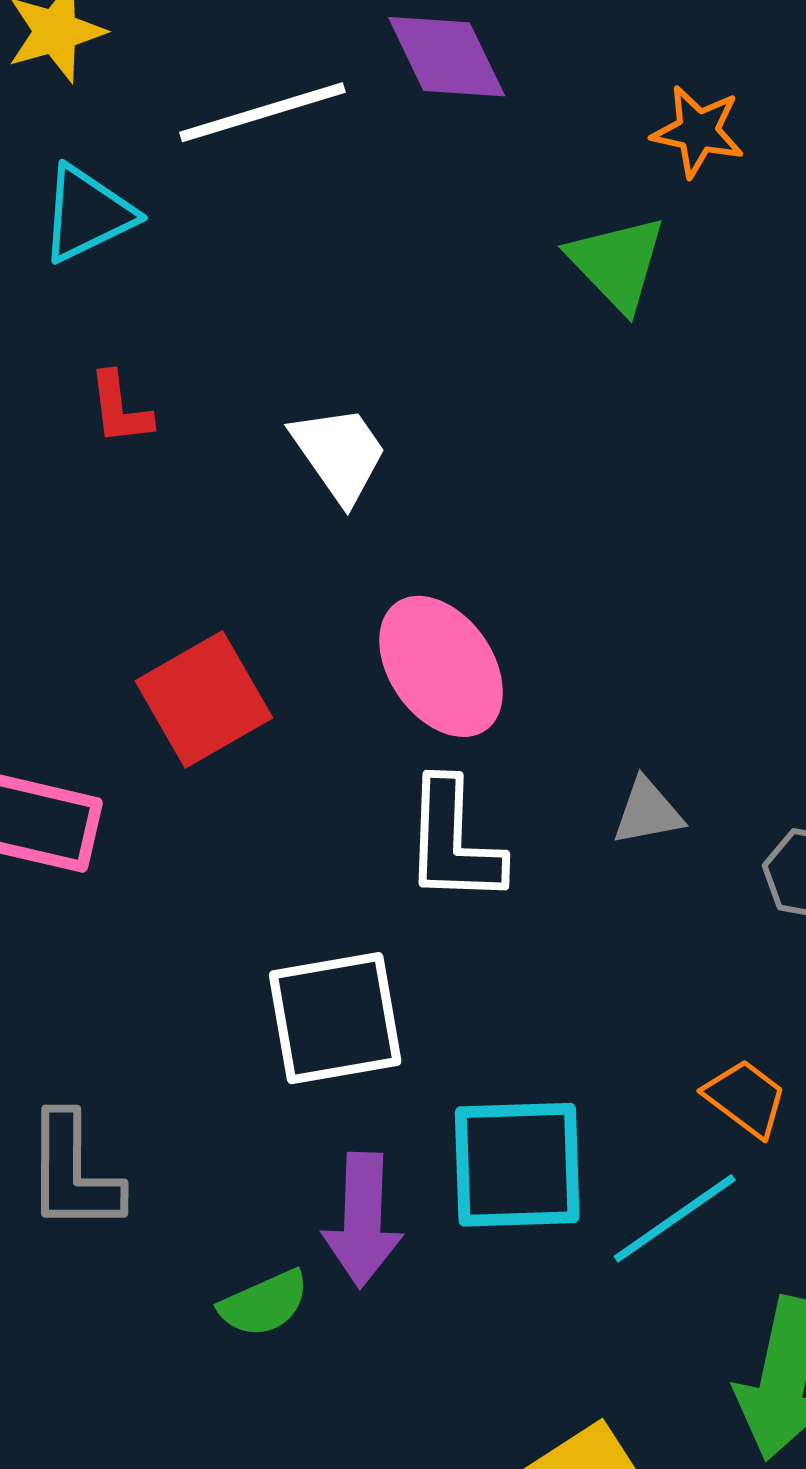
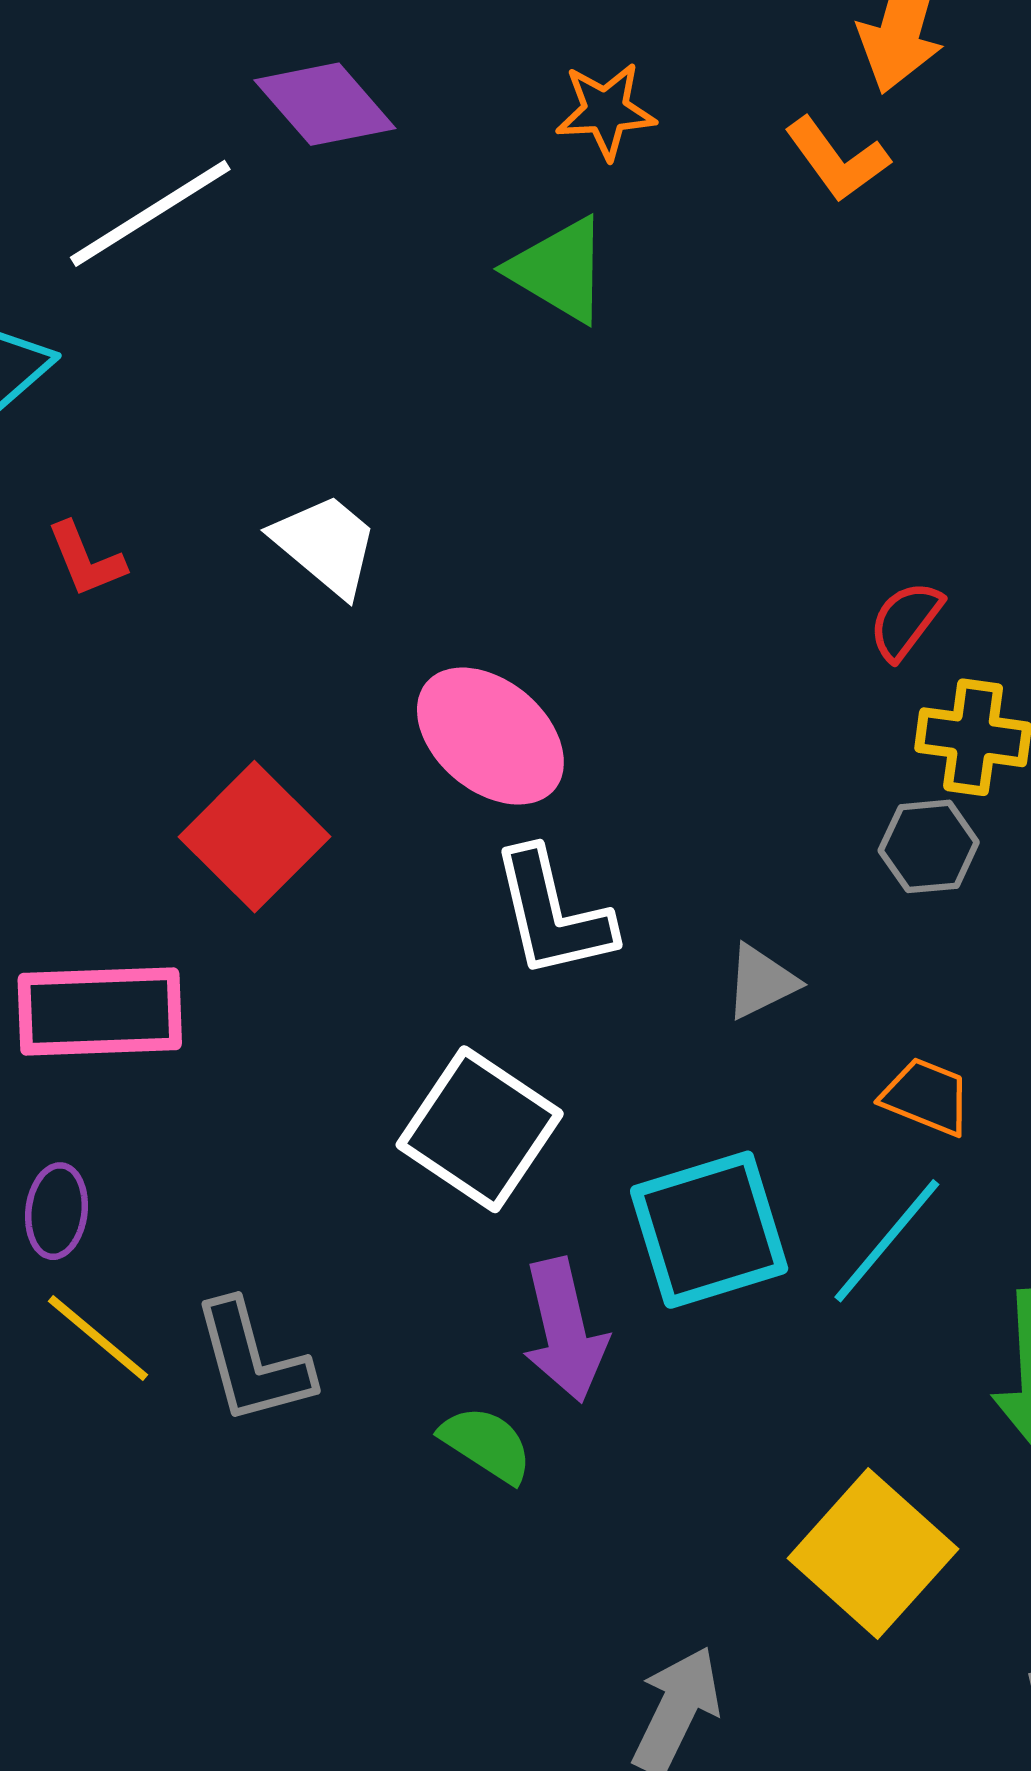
gray triangle: (648, 812) -> (761, 982), moved
white square: (335, 1018) -> (480, 1129), turned -31
green semicircle: (264, 1303) -> (486, 1444), turned -108

